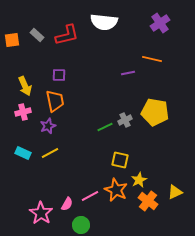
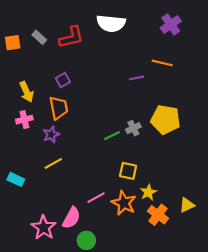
purple square: (59, 75) -> (63, 80), turned -32
cyan rectangle: (23, 153) -> (16, 179), moved
pink line: (90, 196) -> (96, 198), moved
pink semicircle: (67, 204) -> (71, 218), size x1.5

